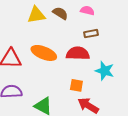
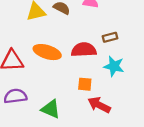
brown rectangle: (91, 34) -> (110, 37), moved

